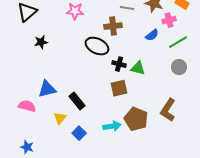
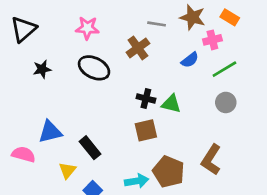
brown cross: (113, 26) -> (138, 48), turned -30
black ellipse: (97, 46) -> (94, 68), moved

